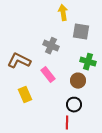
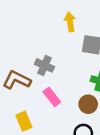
gray cross: (51, 46) -> (45, 65), moved

